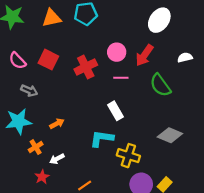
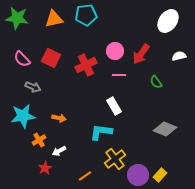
white ellipse: (159, 20) -> (168, 21), moved
green semicircle: (160, 85) -> (156, 82), size x0.6
orange arrow: (57, 124) -> (59, 118), turned 40
yellow cross: (128, 156) -> (115, 159), moved, turned 35

